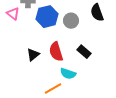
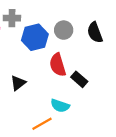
gray circle: (71, 21) -> (64, 30), moved
red semicircle: (56, 52) -> (58, 65), moved

